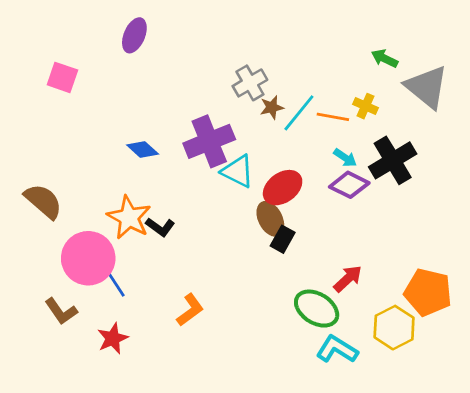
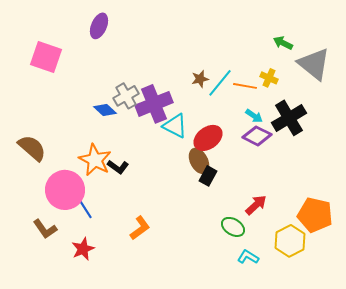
pink square: (62, 77) -> (46, 57), size x1.4
gray cross: (250, 83) -> (126, 96), moved
green ellipse: (317, 309) -> (233, 227), size x0.7
cyan L-shape: (337, 349) -> (248, 257), size x0.7

